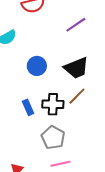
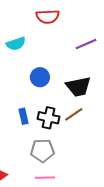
gray pentagon: (53, 137) -> (42, 151), turned 30

